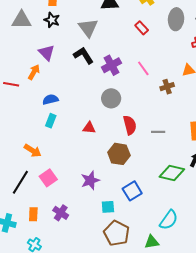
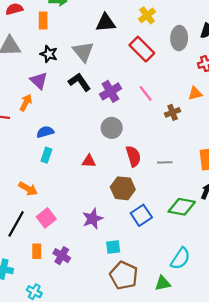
black star: (52, 20) -> (49, 54), moved
red rectangle: (142, 28) -> (142, 49), size x1.6
blue square: (132, 191) -> (141, 215), moved
orange rectangle: (33, 214) -> (37, 251), moved

